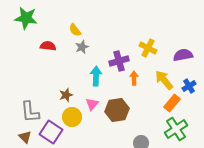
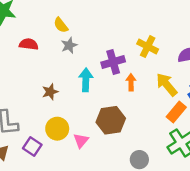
brown star: (66, 95) -> (50, 92), moved
pink triangle: (92, 104) -> (81, 141), moved
purple square: (51, 132) -> (32, 146), size x0.7

